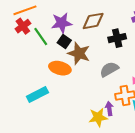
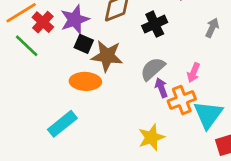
red cross: (23, 26) -> (43, 22), moved
green line: (41, 36) -> (27, 46), moved
purple arrow: (109, 109) -> (161, 88), moved

